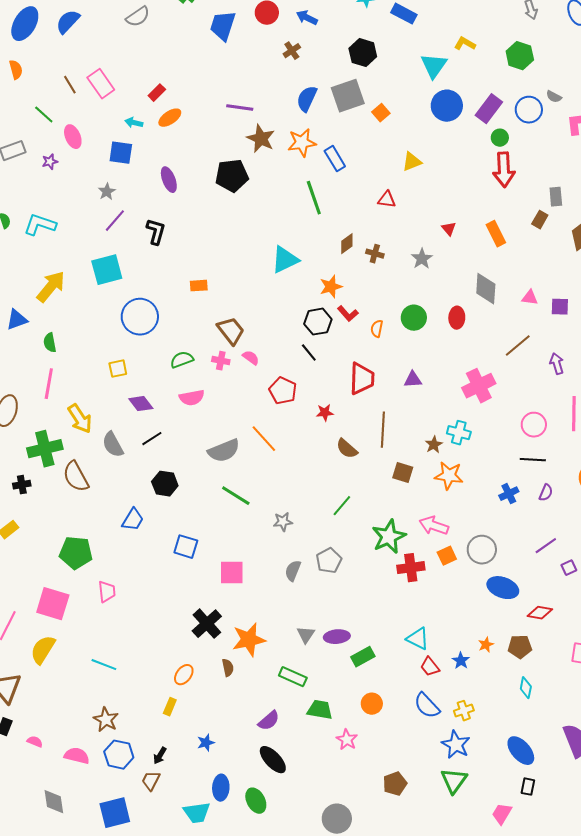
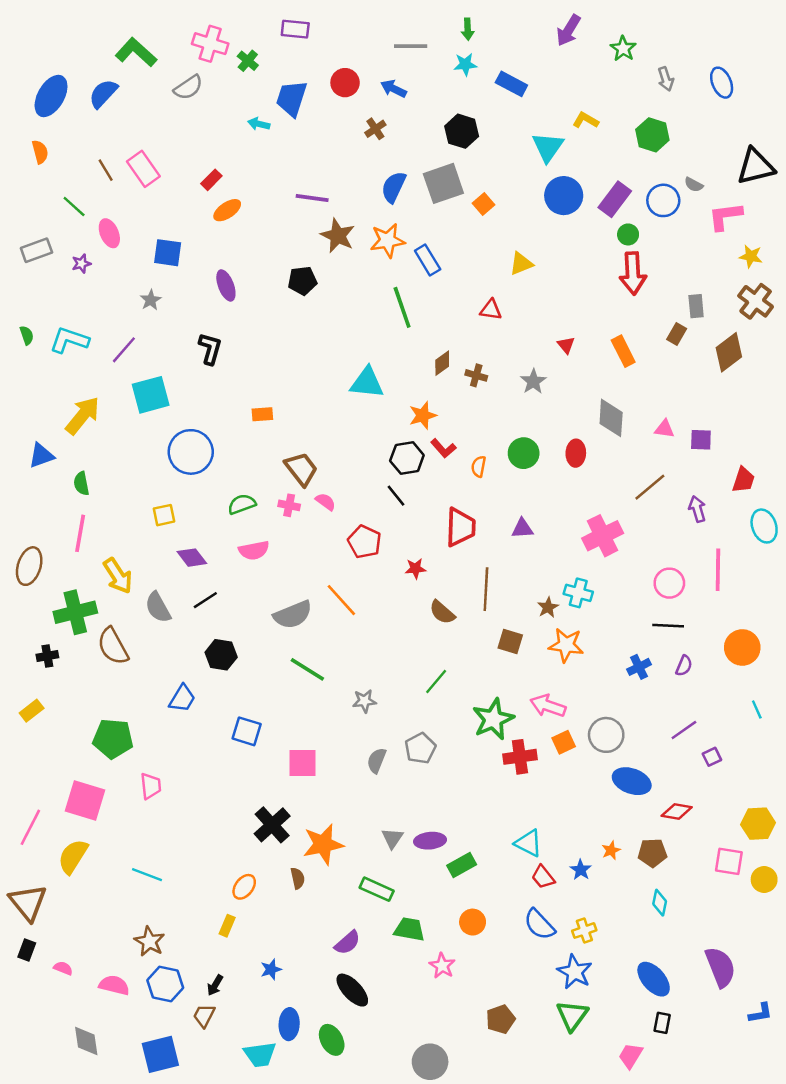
cyan arrow: (134, 123) -> (259, 124), moved
black pentagon: (232, 176) -> (302, 281), size x0.7
purple line: (115, 221) -> (124, 350), moved
cyan triangle: (285, 260) -> (367, 383), turned 32

